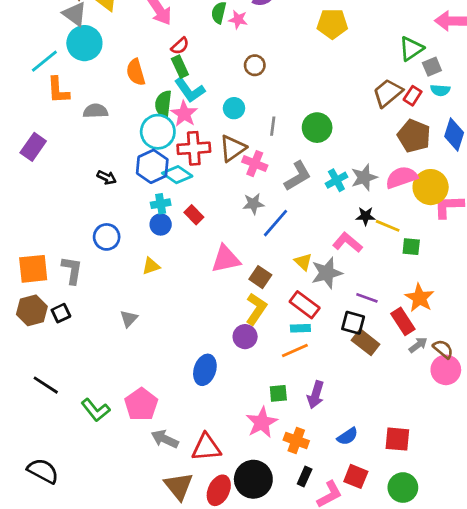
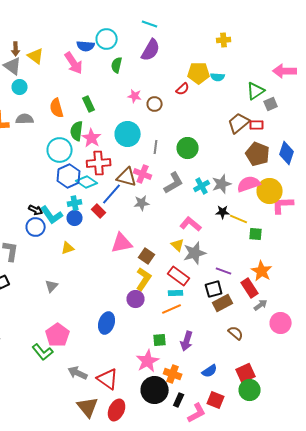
pink star: (238, 20) -> (135, 96), moved
cyan circle: (84, 43) -> (20, 87), size x0.6
red semicircle: (180, 46) -> (183, 89), moved
brown circle: (255, 65) -> (155, 104), moved
cyan L-shape: (190, 90) -> (52, 215), moved
cyan semicircle: (440, 90) -> (218, 77), moved
red rectangle: (413, 96) -> (257, 125), turned 56
cyan circle: (234, 108) -> (128, 134), size x1.6
gray semicircle: (96, 111) -> (25, 119), moved
cyan circle: (158, 132) -> (60, 150), moved
brown triangle: (233, 148) -> (127, 177), moved, turned 50
black arrow: (107, 177) -> (36, 210), moved
blue line: (276, 223) -> (112, 194), moved
pink L-shape: (348, 242) -> (191, 224), moved
black square: (353, 323) -> (214, 289), turned -30
brown rectangle: (366, 342) -> (223, 303), turned -66
brown semicircle: (443, 349) -> (236, 333), moved
pink pentagon: (141, 404) -> (58, 335), moved
green L-shape: (96, 410) -> (43, 352), moved
red square: (397, 439) -> (246, 373), turned -30
red triangle: (206, 447) -> (108, 379), turned 40
black circle: (253, 479) -> (155, 390), moved
green circle: (403, 488) -> (250, 390), moved

